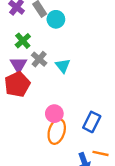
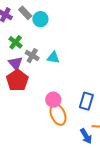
cyan triangle: (63, 66) -> (53, 58), turned -32
orange ellipse: (57, 131) -> (58, 114), turned -30

